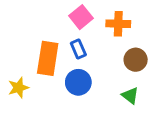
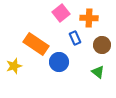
blue rectangle: (78, 49) -> (75, 38), moved
orange rectangle: (48, 58) -> (36, 44), turned -65

